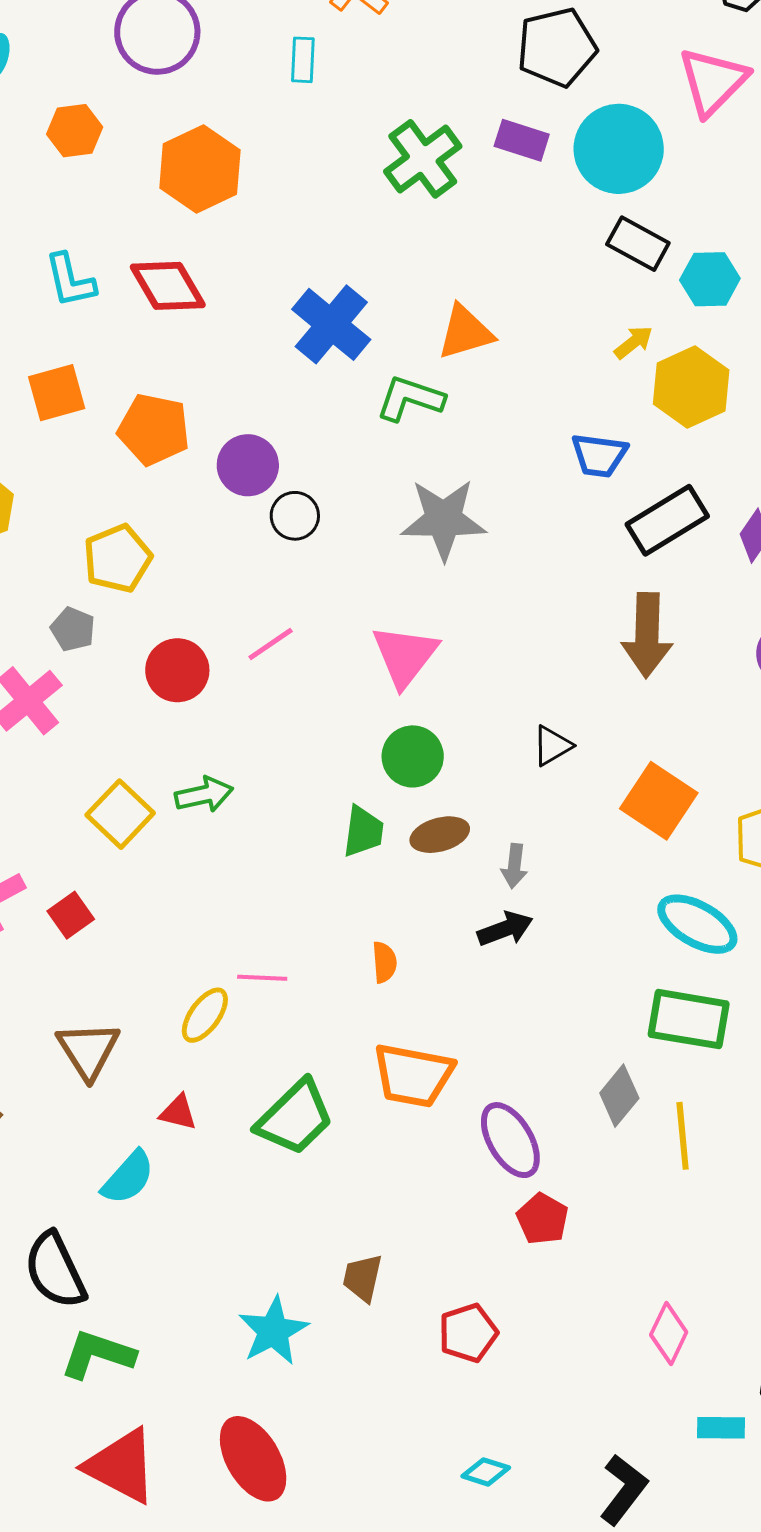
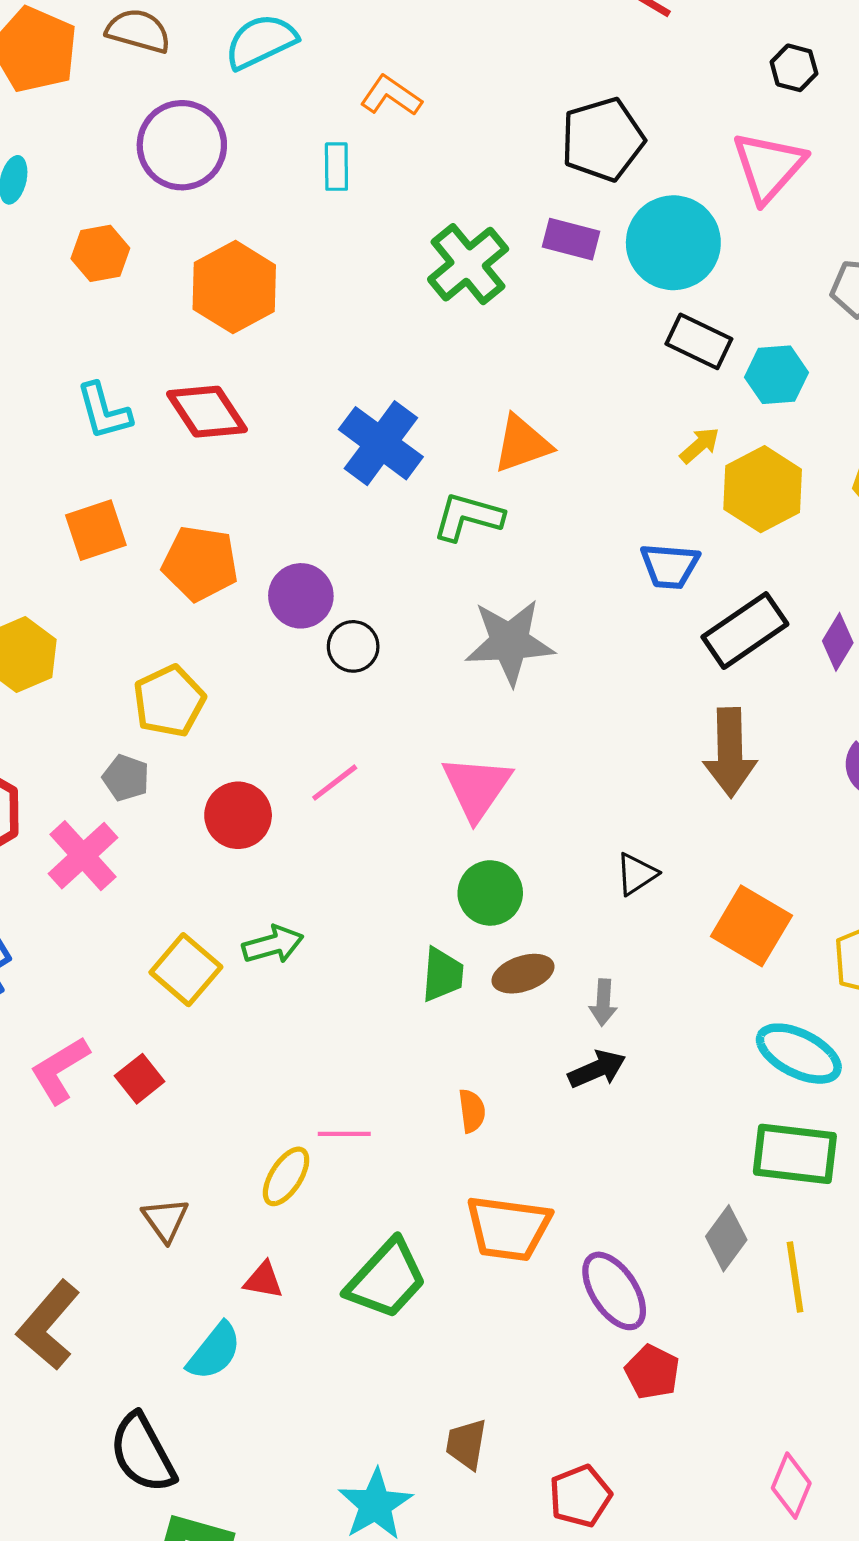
brown triangle: (88, 1050) -> (165, 1220), size x0.7

